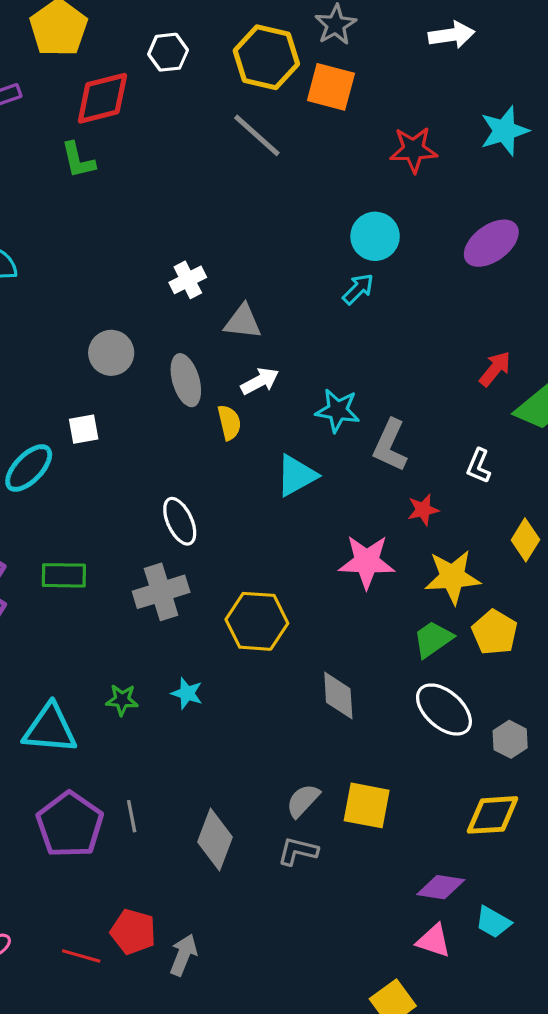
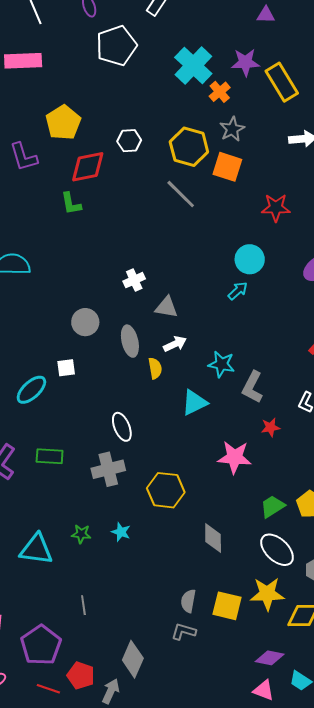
yellow star: (452, 577) -> (267, 594), moved
gray semicircle: (303, 801) -> (188, 601), turned -35
purple pentagon: (70, 825) -> (41, 645), moved
gray diamond: (215, 839) -> (133, 659), moved

